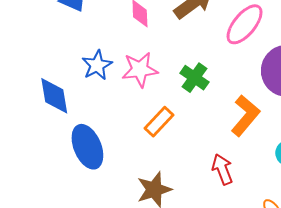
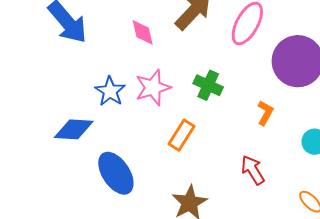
blue diamond: (54, 96) -> (74, 129), turned -66
orange L-shape: (245, 116) -> (265, 113), size x0.6

